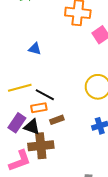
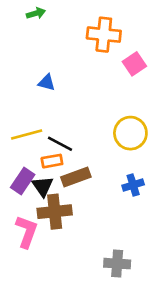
brown rectangle: (57, 120) -> (76, 177), size x1.5
black triangle: (32, 127) -> (43, 186), turned 36
pink L-shape: (20, 161) -> (27, 232), turned -50

